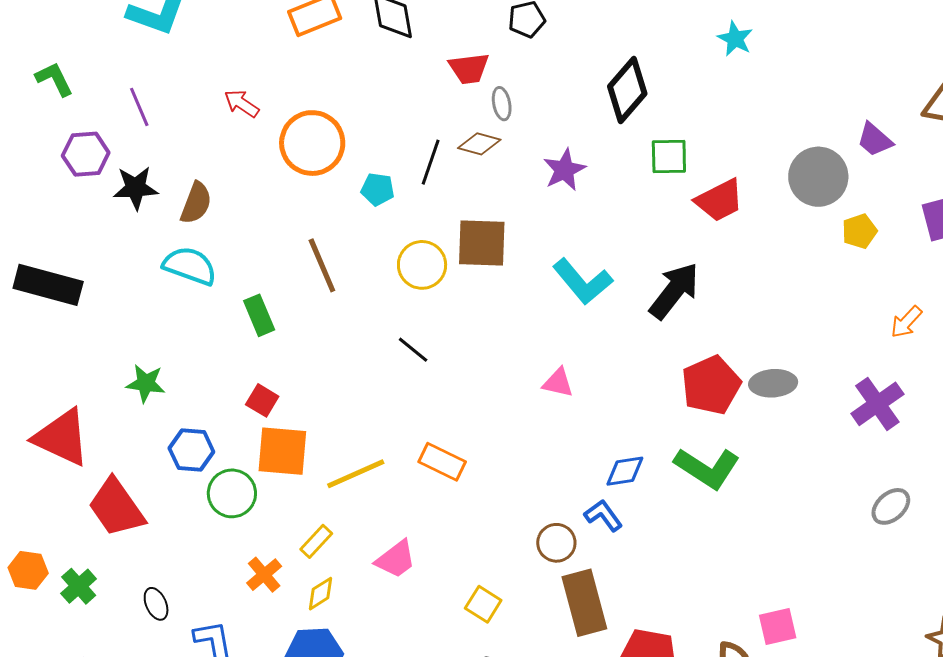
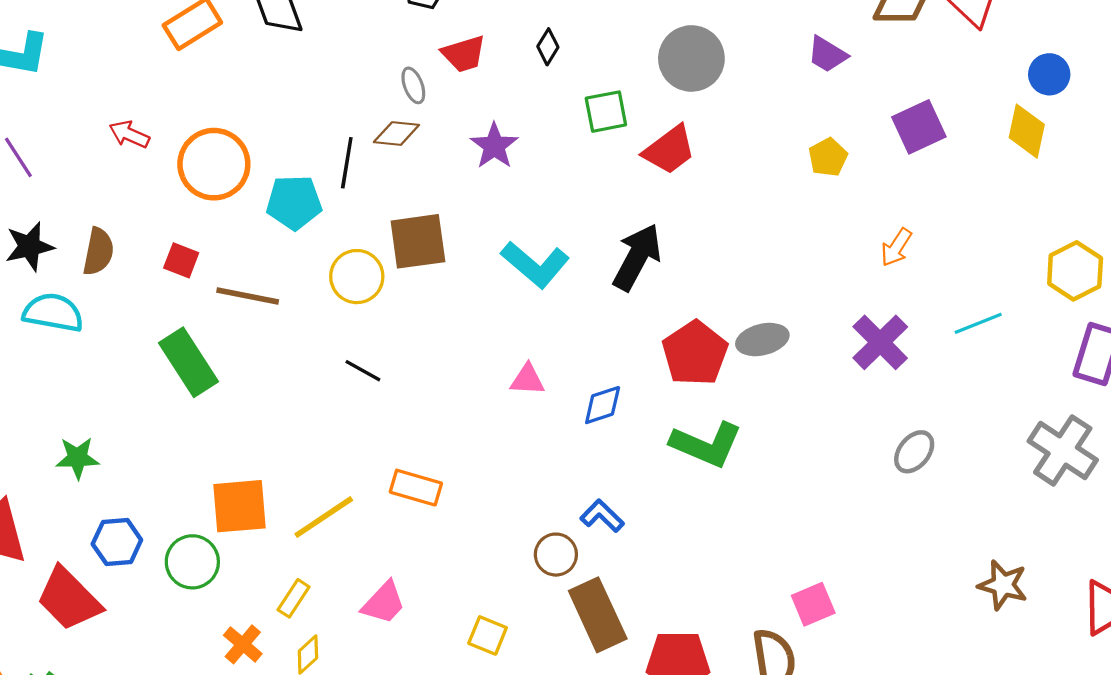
red trapezoid: (469, 68) -> (464, 54), moved
black diamond: (627, 90) -> (548, 47), size x0.5
gray circle: (818, 177) -> (691, 58), moved
cyan pentagon: (378, 189) -> (294, 202), size x1.5
brown line: (322, 265) -> (248, 296), turned -46
cyan semicircle: (190, 266) -> (53, 313), moved
green rectangle: (259, 315) -> (188, 362), size x1.5
red square: (262, 400) -> (181, 260), moved
blue hexagon: (191, 450) -> (117, 542), moved
blue diamond: (625, 471) -> (603, 405), moved

